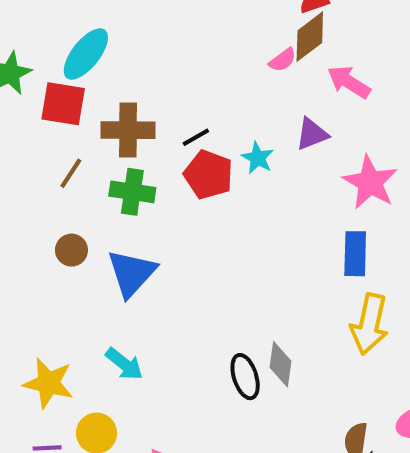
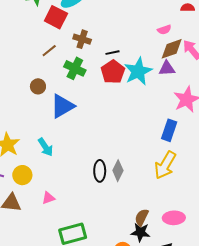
brown diamond: (310, 37) -> (172, 49), moved
brown cross: (128, 130) -> (82, 39), size x0.7
cyan star: (258, 158) -> (138, 71), size x1.8

